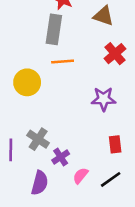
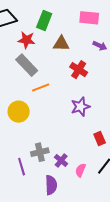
gray rectangle: (54, 29) -> (27, 65), turned -35
gray cross: (38, 139) -> (40, 152), turned -30

